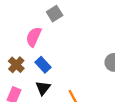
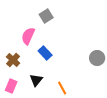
blue rectangle: (43, 65) -> (45, 53), moved

